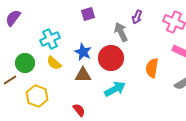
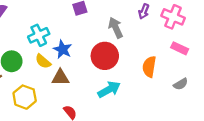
purple arrow: (137, 17) -> (144, 11), moved
blue star: (83, 52) -> (63, 49), moved
brown triangle: (83, 75) -> (60, 78), moved

